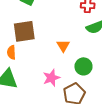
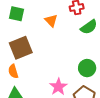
orange triangle: (63, 46) -> (51, 21), moved

